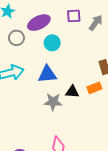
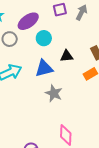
black triangle: (72, 92) -> (67, 56), moved
gray star: (53, 102) -> (54, 93), turned 30

